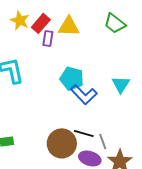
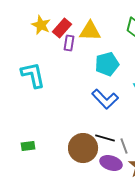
cyan pentagon: (72, 78) -> (107, 64), moved, turned -30

